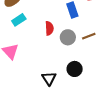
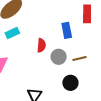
black circle: (75, 69) -> (70, 83), moved

